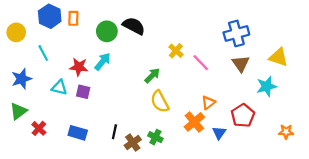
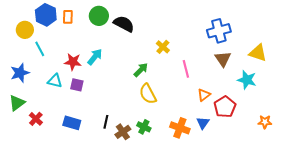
green circle: (107, 31) -> (99, 16), moved
yellow circle: (16, 32) -> (25, 30), moved
pink line: (201, 63) -> (186, 69), moved, turned 30
cyan star: (267, 86) -> (247, 80), turned 30
orange triangle: (208, 103) -> (204, 95), moved
orange cross: (194, 122) -> (180, 128), moved, turned -30

